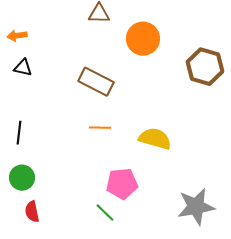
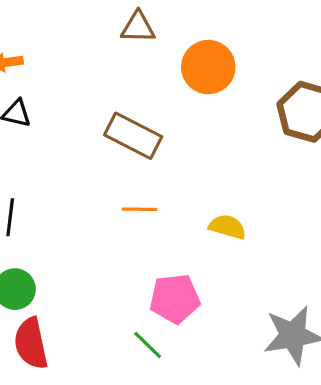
yellow semicircle: (155, 139) -> (227, 227), size x0.7
red semicircle: (32, 212) -> (31, 343), size x1.5

